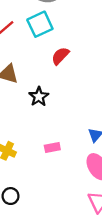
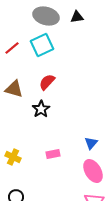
red semicircle: (60, 56) -> (47, 82), moved

